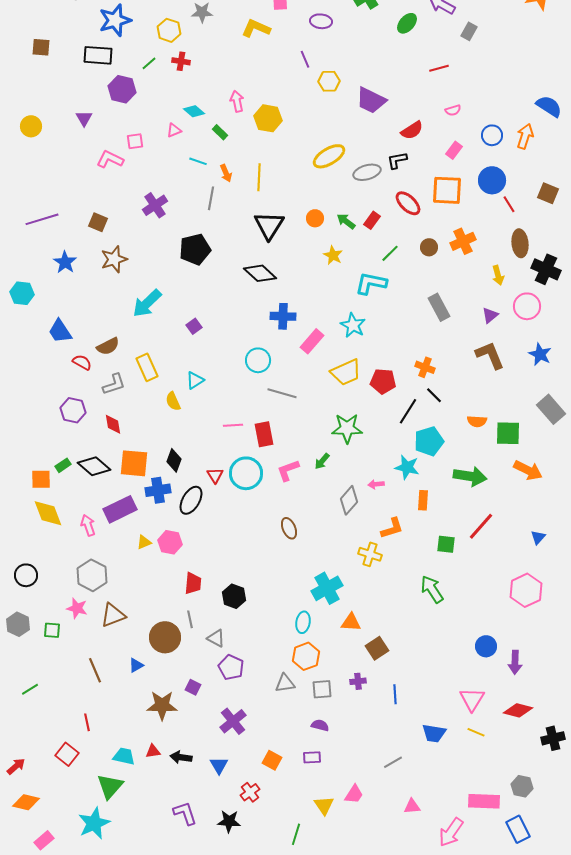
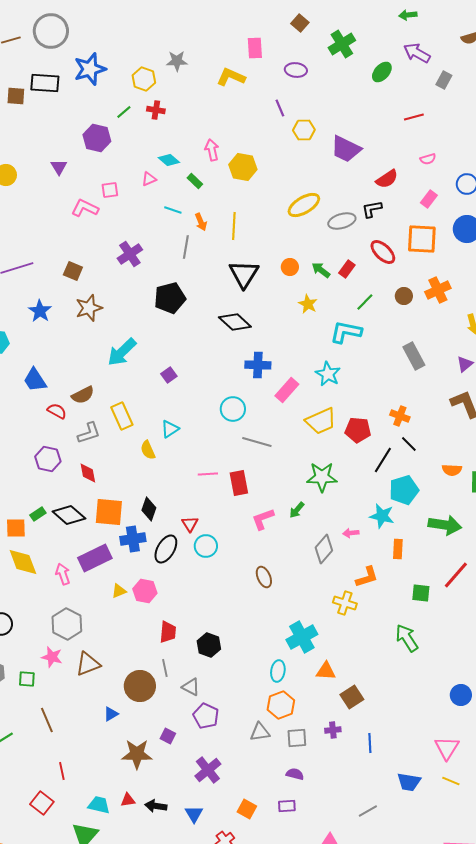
black rectangle: (98, 55) -> (45, 83), moved
cyan circle: (246, 473) -> (206, 546), moved, size x0.7
brown line: (95, 670) -> (47, 720), moved

